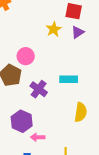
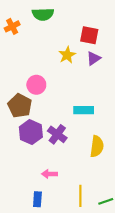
purple cross: (39, 89) -> (57, 134), moved
purple hexagon: (22, 121) -> (31, 132), moved

